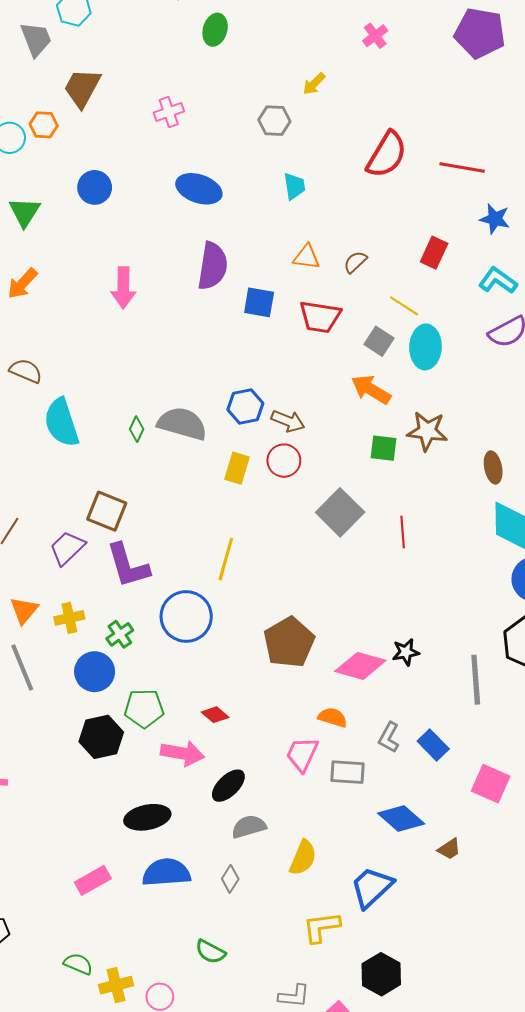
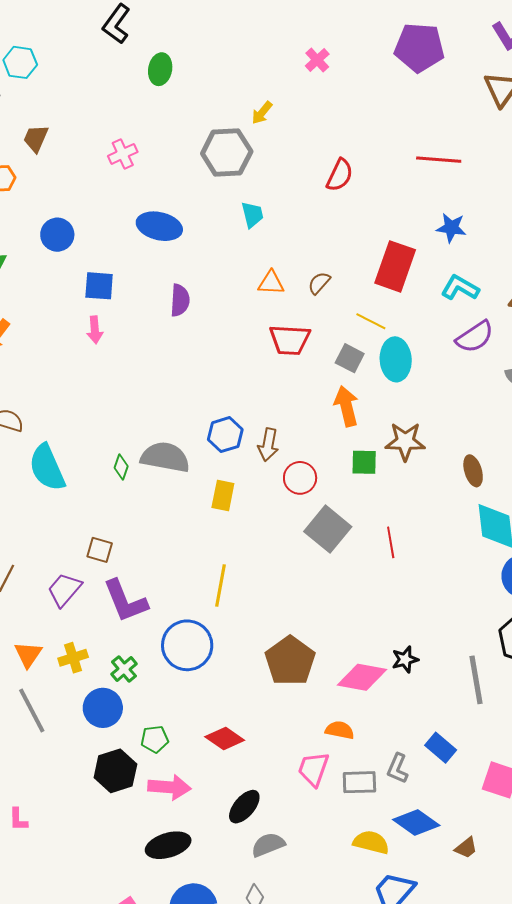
brown trapezoid: (82, 88) -> (36, 139), size x0.7
gray hexagon: (274, 121) -> (227, 153), size x1.6
red semicircle: (387, 155) -> (340, 175), size x0.7
red line: (462, 167) -> (439, 160), moved
red rectangle: (434, 253) -> (395, 266), size x1.6
purple semicircle: (213, 266) -> (180, 300), size x0.7
pink arrow: (123, 288) -> (95, 330), size x0.7
blue square: (259, 302) -> (99, 286), moved
orange arrow: (371, 390) -> (346, 406), turned 51
brown arrow: (288, 421) -> (268, 445), turned 84
red circle: (284, 461) -> (300, 478), moved
brown square: (107, 511) -> (100, 550), size x0.7
green pentagon: (144, 708) -> (155, 739), size x0.7
red diamond: (215, 715) -> (225, 739), size x1.4
gray L-shape: (389, 737) -> (398, 768), moved
pink arrow: (183, 753) -> (169, 787), moved
yellow semicircle: (303, 858) -> (371, 842), moved, turned -93

